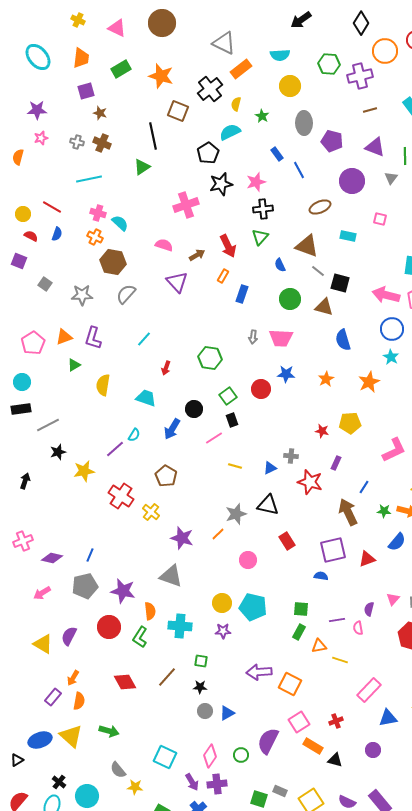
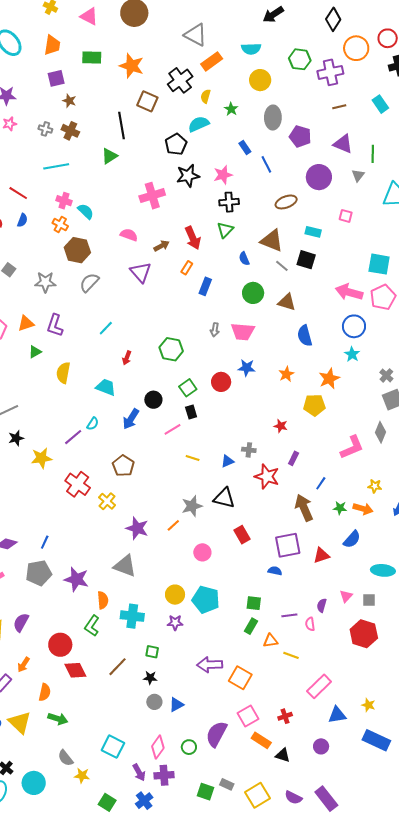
green rectangle: (121, 69) -> (92, 57), turned 30
black square: (340, 283) -> (306, 260), moved
yellow pentagon: (350, 423) -> (314, 405), moved
red circle: (109, 627) -> (60, 645), moved
orange semicircle: (79, 701) -> (45, 692), moved

